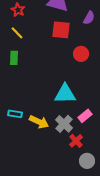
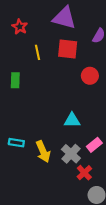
yellow line: (17, 33) -> (38, 52), moved, turned 32
cyan triangle: (65, 94) -> (72, 120), size x0.7
yellow arrow: (39, 122) -> (43, 152), turned 42

